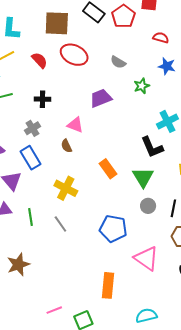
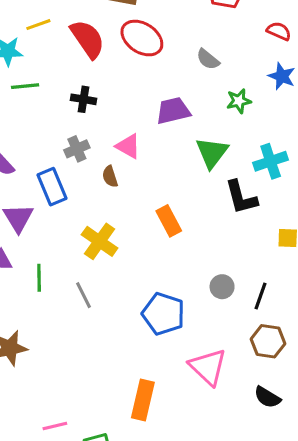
red semicircle: (39, 60) -> (88, 39), size x1.5
gray cross: (32, 128) -> (77, 149), moved
green triangle: (143, 177) -> (212, 153), moved

